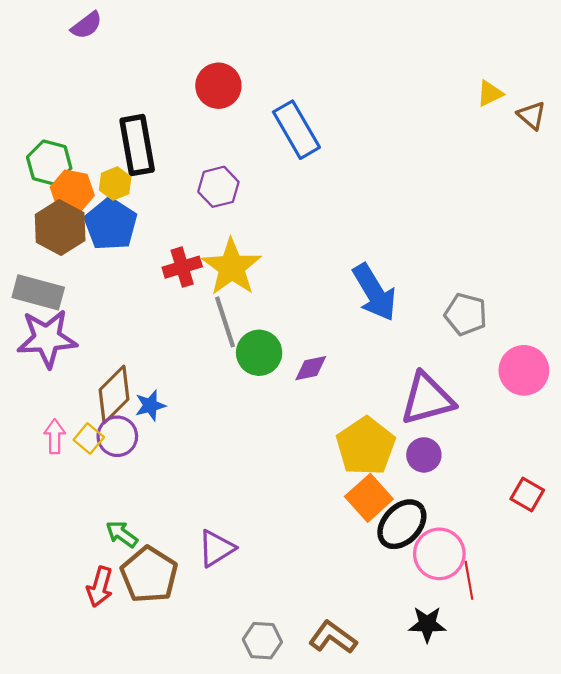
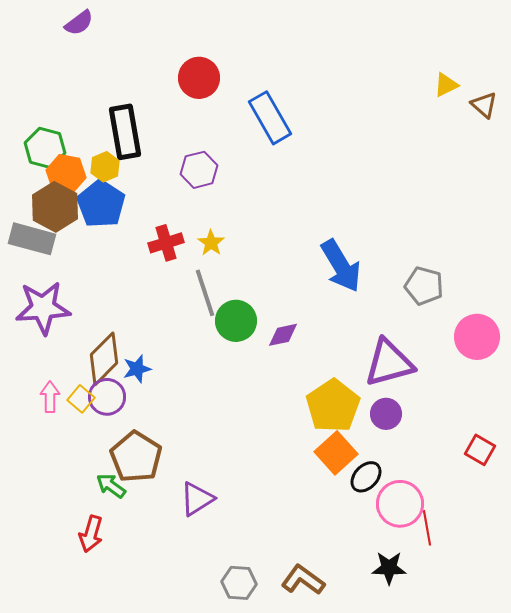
yellow star: (232, 267) -> (211, 243), size x0.5
gray rectangle: (38, 292) -> (32, 239), moved
black ellipse: (402, 524) -> (366, 477), size x0.7
brown pentagon: (149, 575) -> (136, 457), moved

